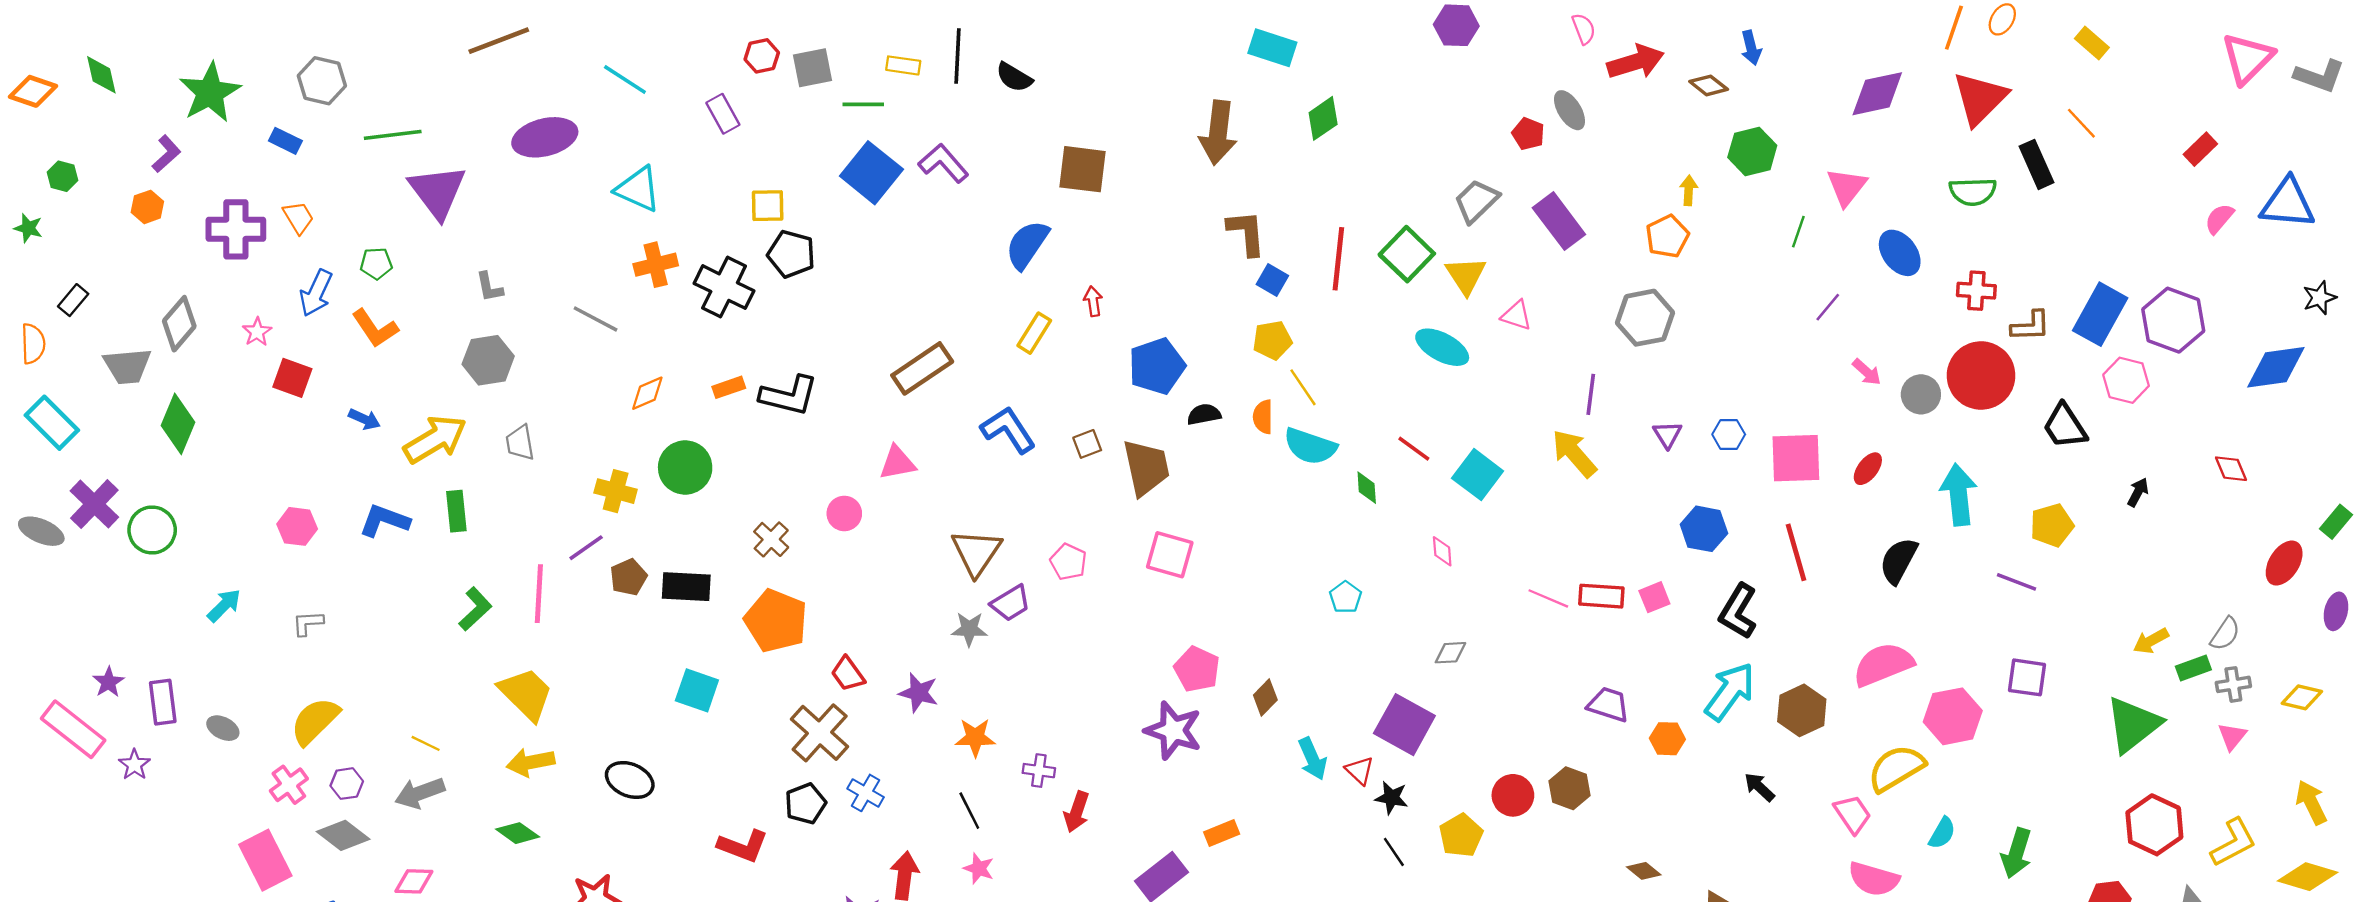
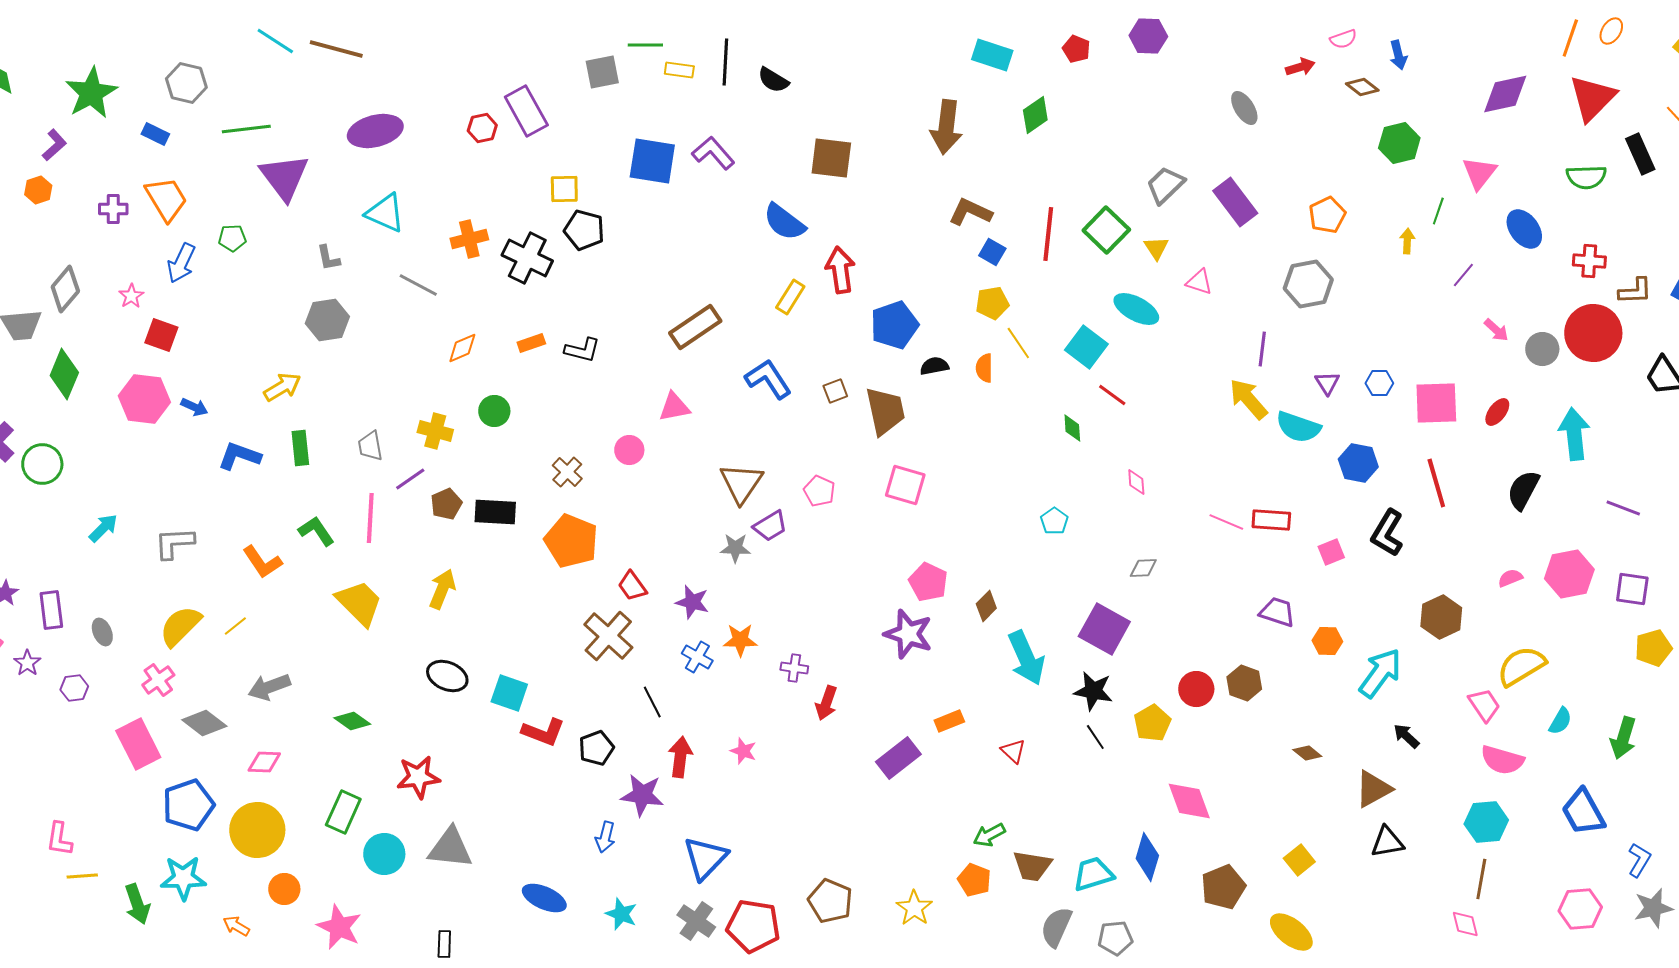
pink semicircle: (1584, 29) -> (1343, 39), moved, turned 92
brown line: (499, 41) -> (336, 49), turned 36
red hexagon: (762, 56) -> (482, 128), moved
red arrow: (1636, 62) -> (1300, 67), size x0.6
cyan line: (625, 80) -> (275, 41), moved
green line: (863, 104) -> (645, 45), moved
purple rectangle: (723, 114) -> (526, 111), size x1.5
red pentagon: (1528, 134) -> (1076, 49), moved
blue square: (871, 173) -> (652, 161), turned -30
cyan triangle: (638, 189) -> (385, 213), moved
yellow arrow: (1689, 190) -> (1407, 241), moved
orange trapezoid: (298, 218) -> (166, 199), size x1.6
purple cross: (236, 229) -> (113, 209), size x0.6
brown L-shape: (1246, 233) -> (970, 212), turned -60
blue semicircle: (1027, 245) -> (784, 222), turned -87
yellow triangle: (1466, 275) -> (1156, 248), size x0.7
red arrow: (1093, 301) -> (840, 270), size x1.8
orange L-shape: (375, 328) -> (262, 562), moved
black L-shape: (789, 396) -> (582, 350), size x0.7
blue arrow: (364, 419) -> (194, 407), moved
yellow arrow: (435, 439) -> (282, 387), size x0.7
gray trapezoid: (520, 443) -> (370, 446), moved
cyan semicircle: (1310, 446) -> (1298, 427), moved
green circle: (685, 467) -> (494, 411), size x0.7
cyan square: (1478, 475) -> (1086, 347), moved
yellow pentagon: (2052, 525) -> (1653, 648), moved
pink hexagon: (297, 526) -> (144, 399), moved, size x1.5
pink square: (1654, 597) -> (1331, 552), moved
green L-shape: (475, 609) -> (316, 531), turned -81
gray L-shape: (308, 623) -> (174, 543), size x1.5
pink semicircle: (1883, 664) -> (1510, 578), size x0.5
cyan square: (697, 690) -> (509, 693), moved
cyan arrow: (1730, 692) -> (1380, 673), moved
pink hexagon: (1953, 716) -> (1569, 574), moved
gray ellipse: (223, 728) -> (102, 632), turned 40
yellow line: (426, 743) -> (235, 626), moved, turned -65
cyan arrow: (1312, 759) -> (1026, 658), size x1.5
yellow arrow: (531, 762) -> (442, 589), moved, turned 123
red triangle: (1360, 771) -> (1013, 751), moved
purple hexagon: (347, 784) -> (74, 688), moved
black arrow: (1759, 787) -> (1406, 736), moved
blue cross: (866, 793) -> (697, 657), moved
black star: (1391, 798) -> (1093, 691), size x1.4
black pentagon: (805, 804) -> (596, 748), moved
black line: (969, 811) -> (652, 702), moved

